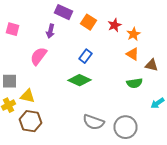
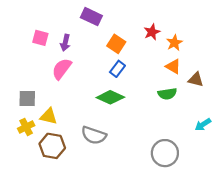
orange square: (88, 22) -> (116, 44), moved
pink square: (12, 29) -> (40, 38), moved
purple arrow: (50, 31) -> (65, 43), moved
green semicircle: (134, 83) -> (167, 94), moved
gray semicircle: (94, 122) -> (94, 135), moved

